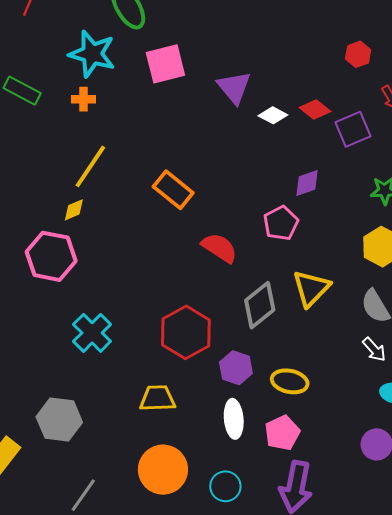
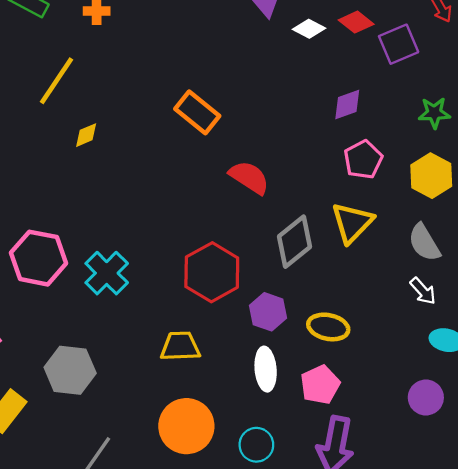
yellow line: (90, 166) -> (57, 81), moved
pink pentagon: (281, 223) -> (363, 160), moved
pink hexagon: (51, 256) -> (38, 258), moved

